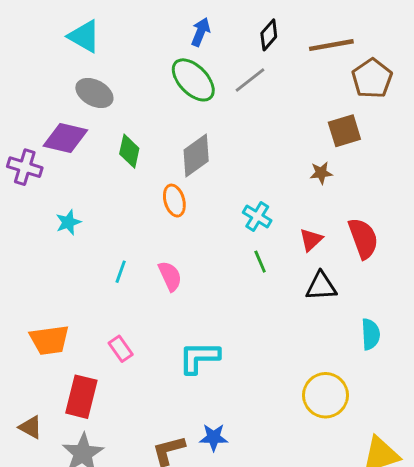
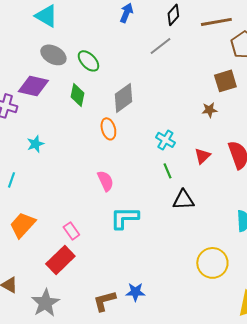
green ellipse: (193, 80) -> (88, 61), moved, size x0.7
cyan line: (121, 272) -> (11, 180), moved
black triangle: (321, 286) -> (183, 200), moved
orange trapezoid: (49, 340) -> (22, 225), turned 140
cyan L-shape: (199, 357) -> (124, 218), moved
red rectangle: (81, 397) -> (60, 260), moved, turned 32

